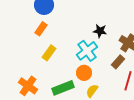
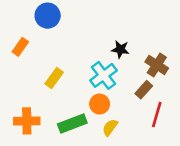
orange rectangle: (41, 29) -> (20, 47), moved
orange cross: (28, 86) -> (27, 121), turned -36

